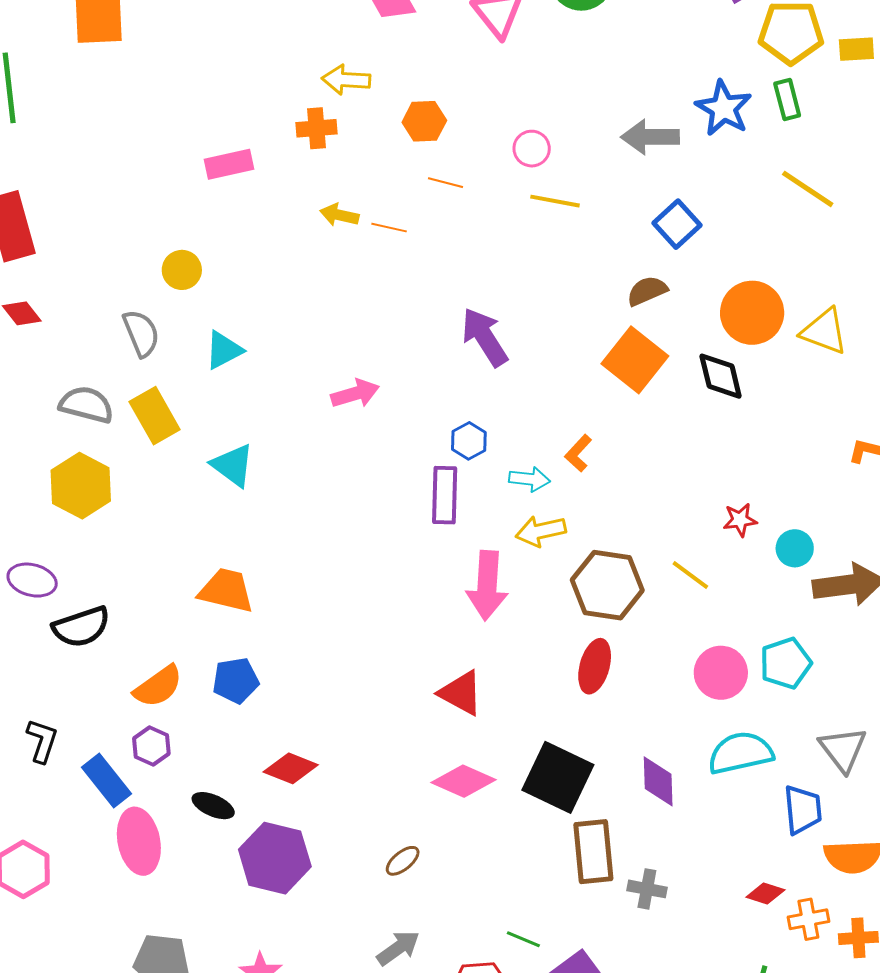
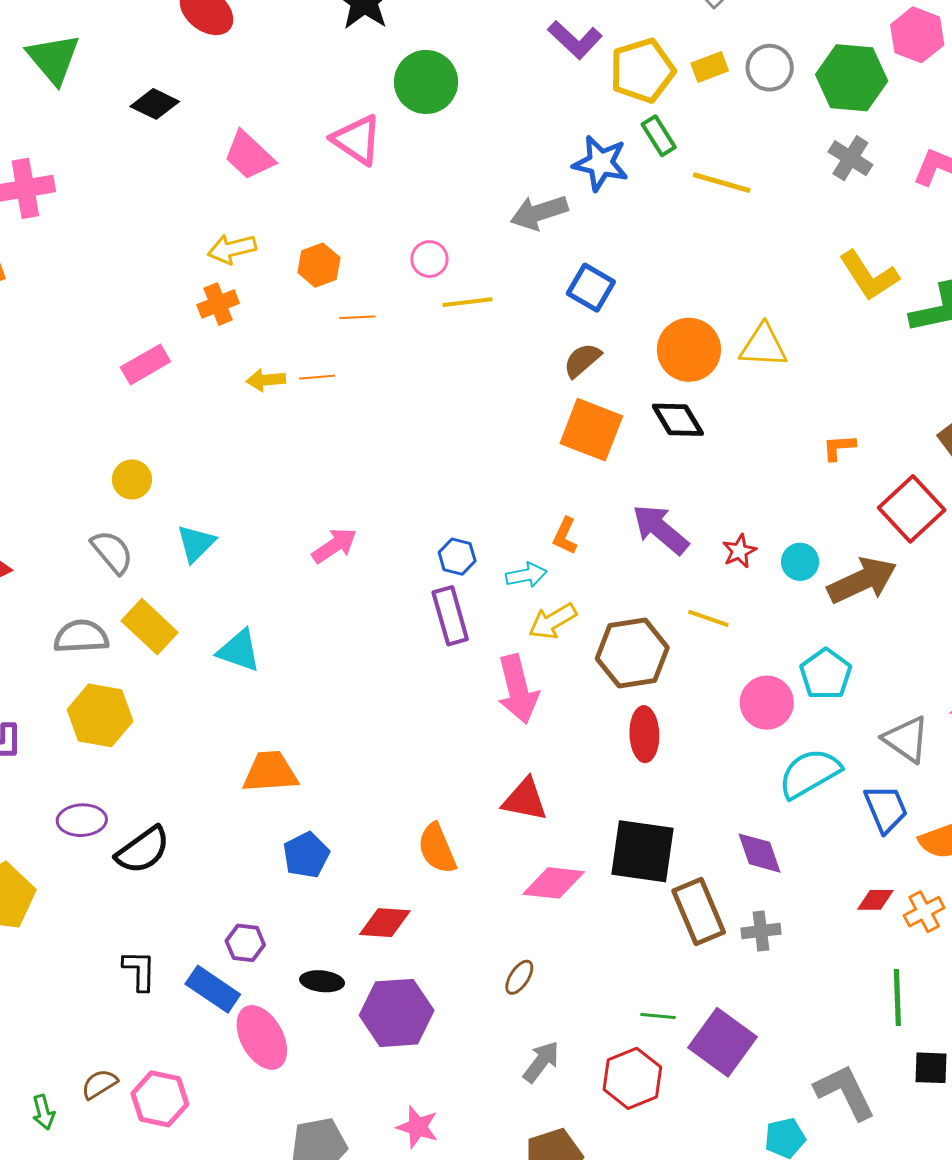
yellow line: (808, 189) -> (722, 183), moved
purple arrow: (485, 337) -> (660, 529), moved
orange semicircle: (158, 686) -> (437, 849), moved, turned 120
purple diamond: (658, 781) -> (760, 853), moved

